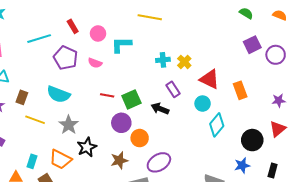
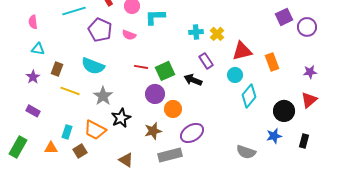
red triangle: (210, 79) -> (242, 51), turned -40

